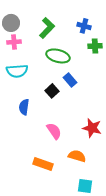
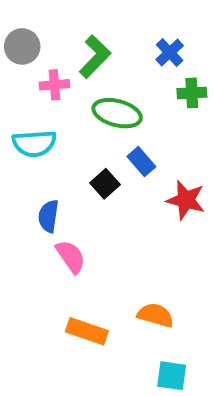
blue cross: (84, 26) -> (170, 53), turned 32
pink cross: (14, 42) -> (54, 85), moved
red star: (92, 128) -> (186, 200), moved
pink semicircle: (54, 131) -> (71, 257), moved

